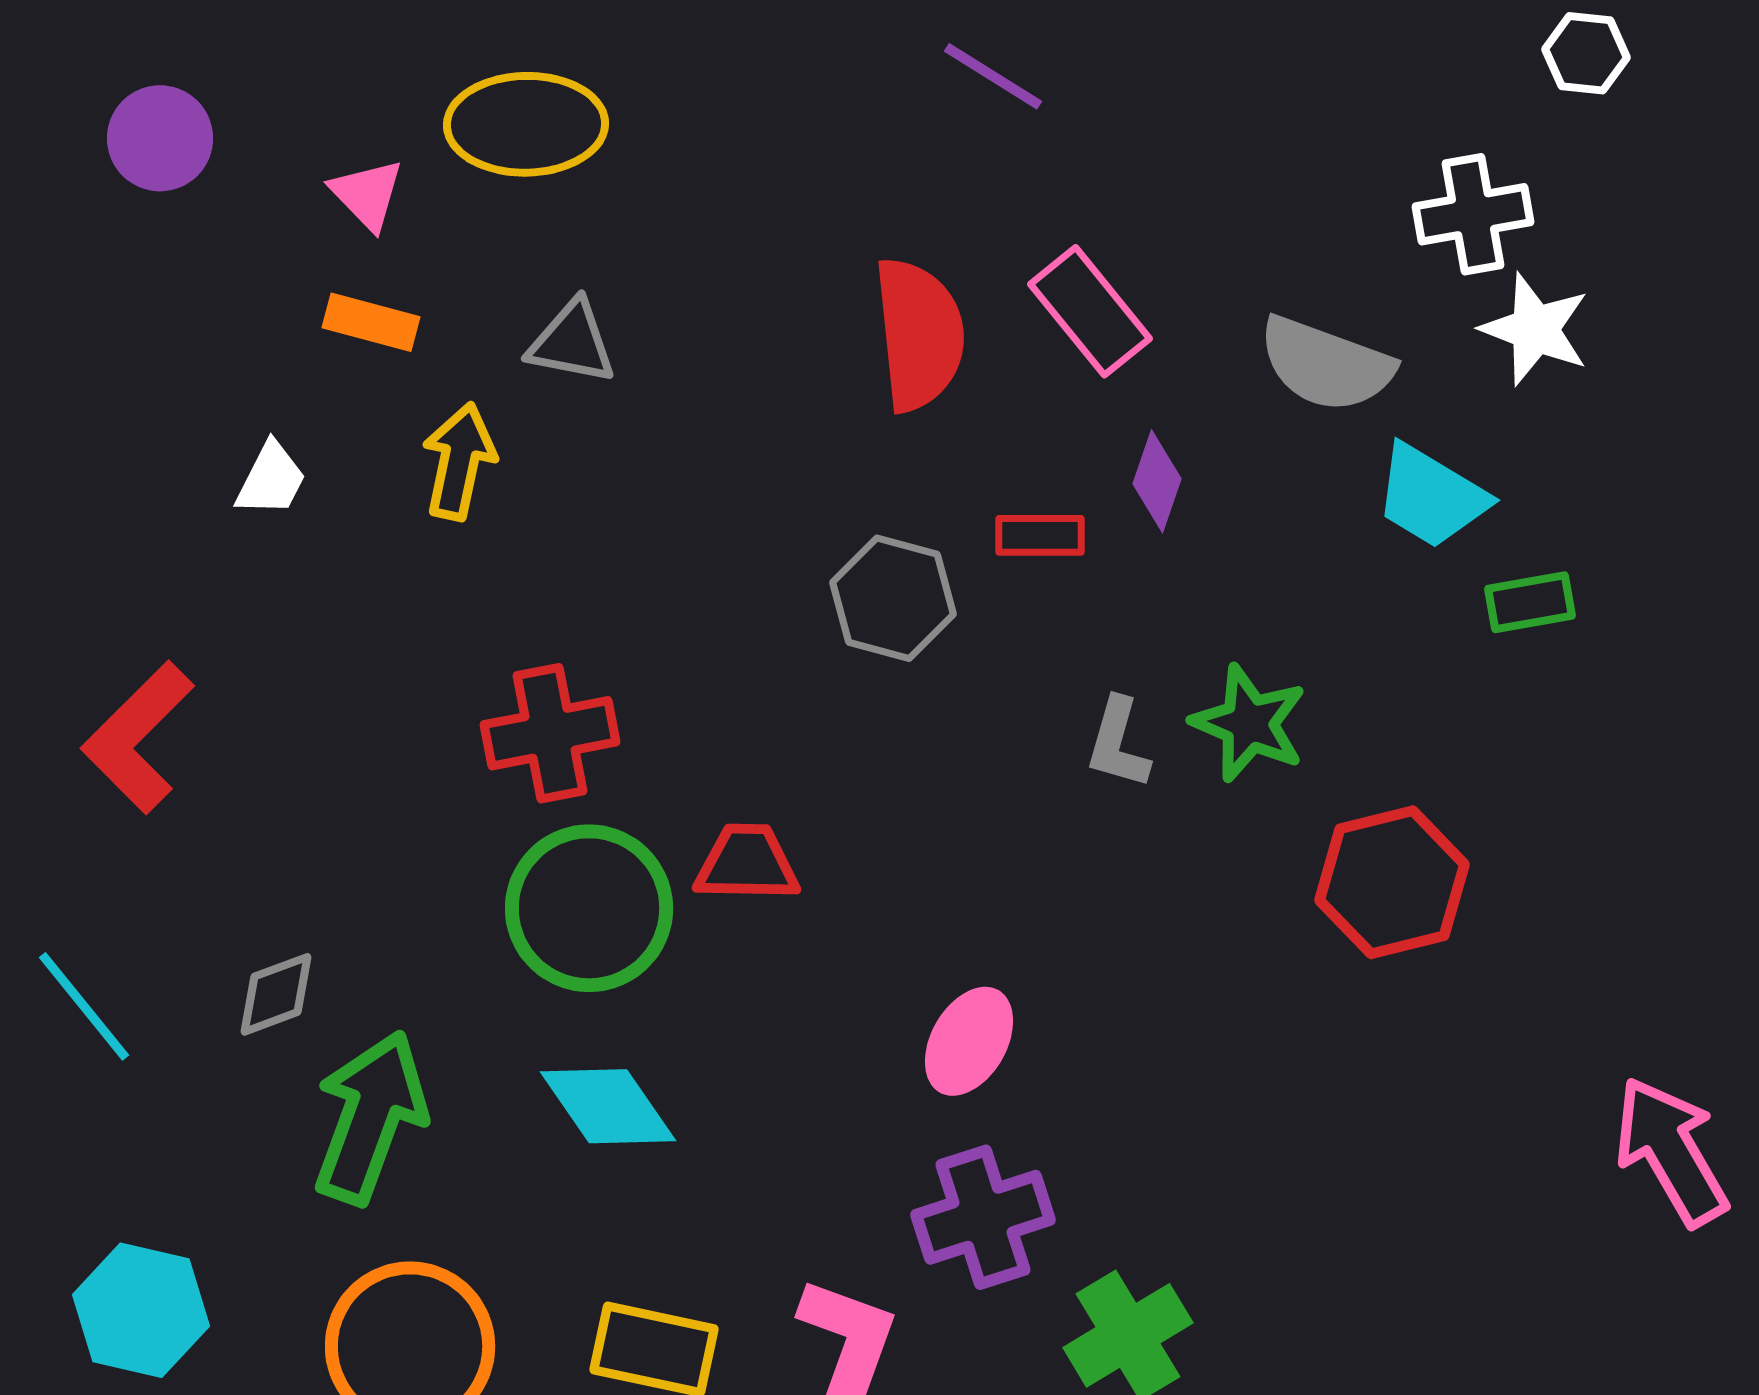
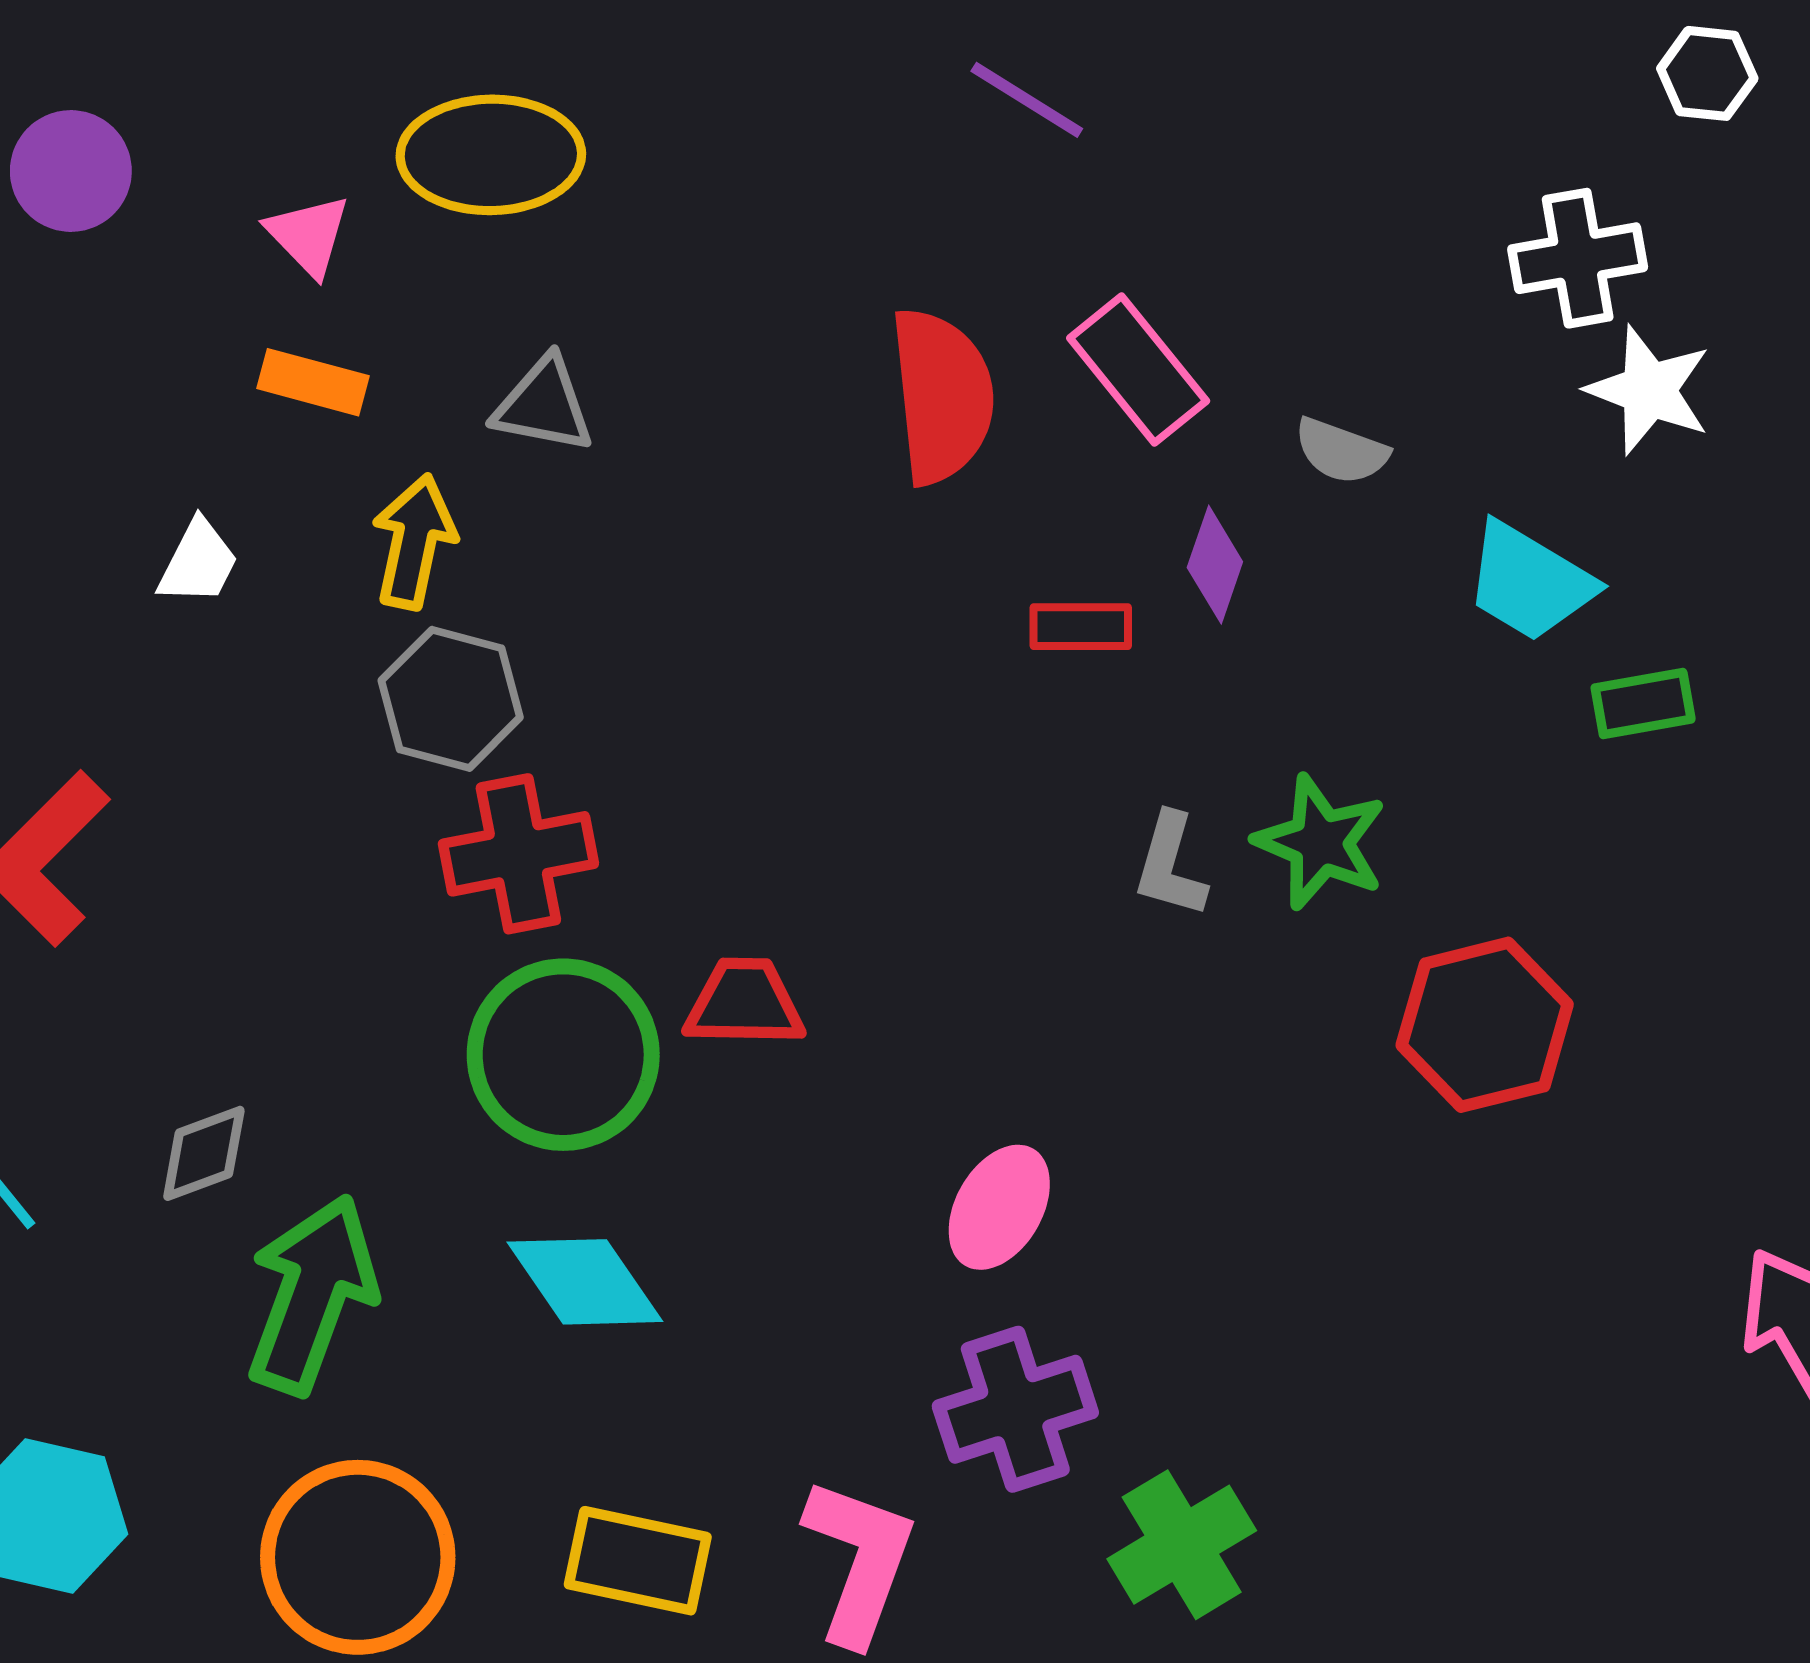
gray semicircle: (1326, 364) -> (1341, 451), moved, size x0.6
gray hexagon: (893, 598) -> (451, 699), moved

